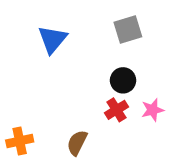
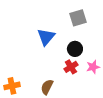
blue triangle: (52, 39) -> (46, 37), moved

